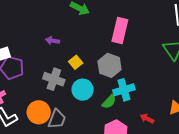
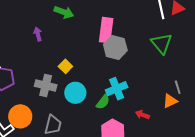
purple arrow: (53, 41) -> (38, 34), moved, turned 72
gray hexagon: (109, 65) -> (115, 47), moved
orange circle: (39, 112) -> (20, 116), moved

